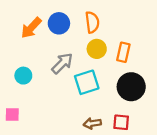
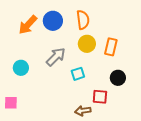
cyan square: (87, 82) -> (78, 74), size x0.6
black circle: (131, 87) -> (118, 78), size x0.6
red square: (121, 122) -> (100, 97), moved

